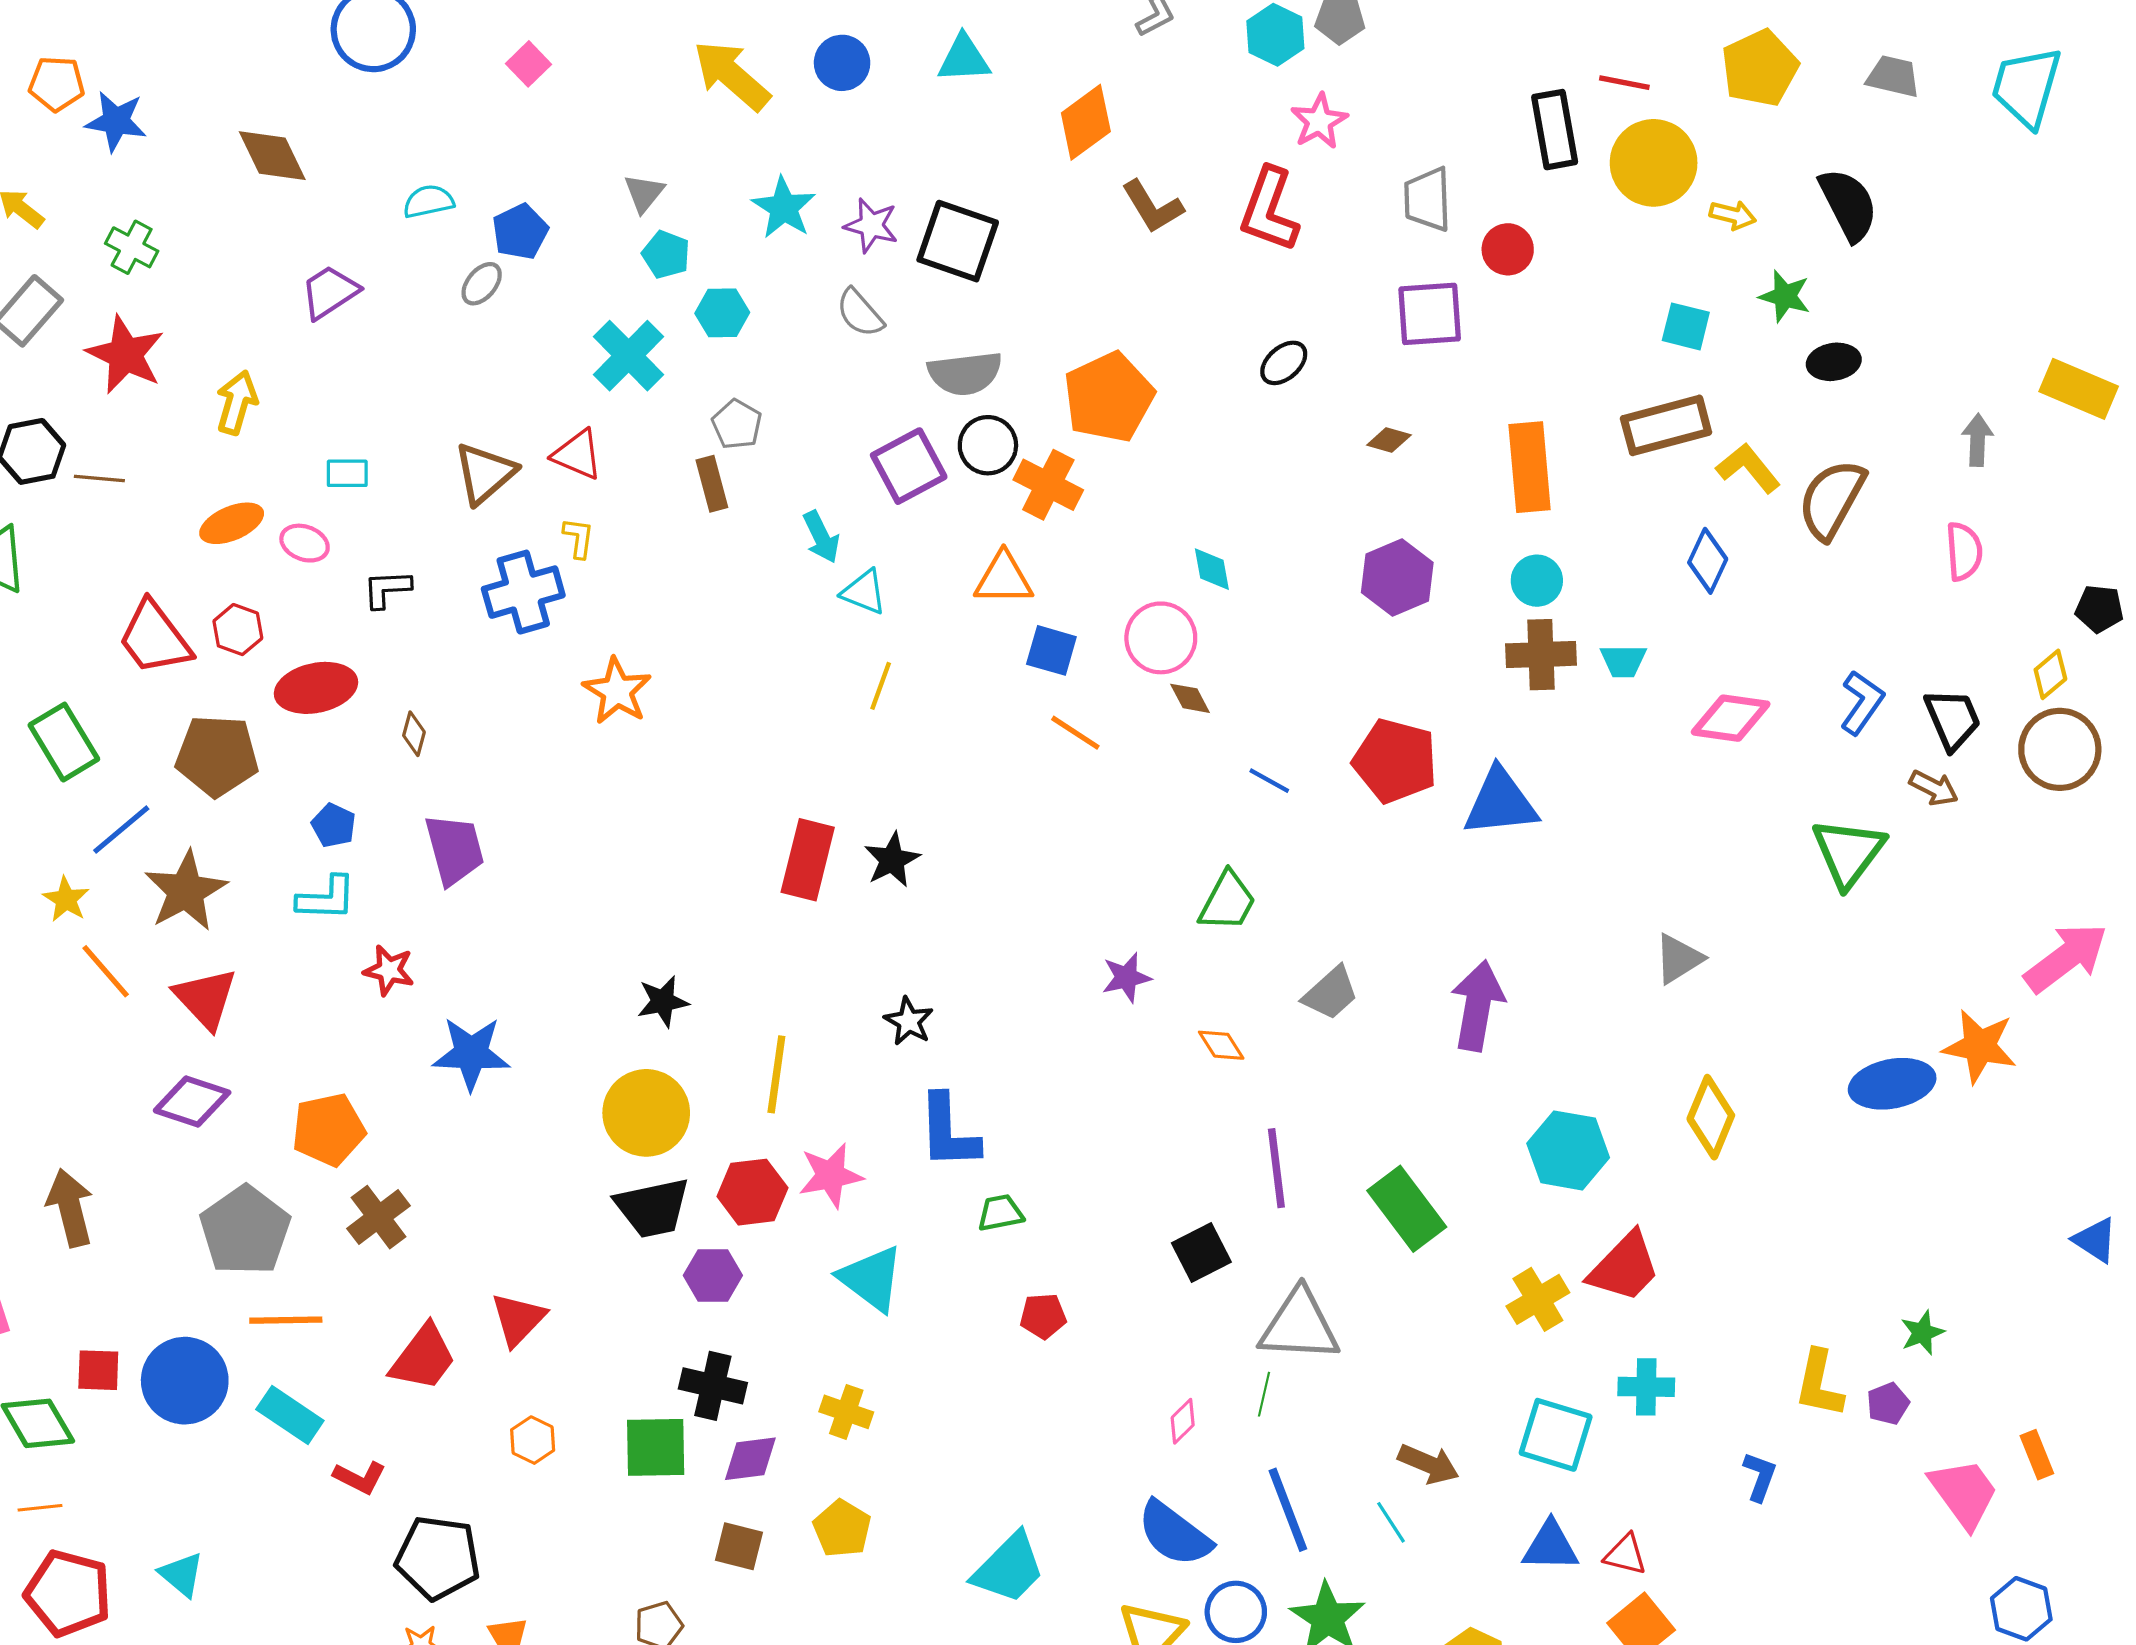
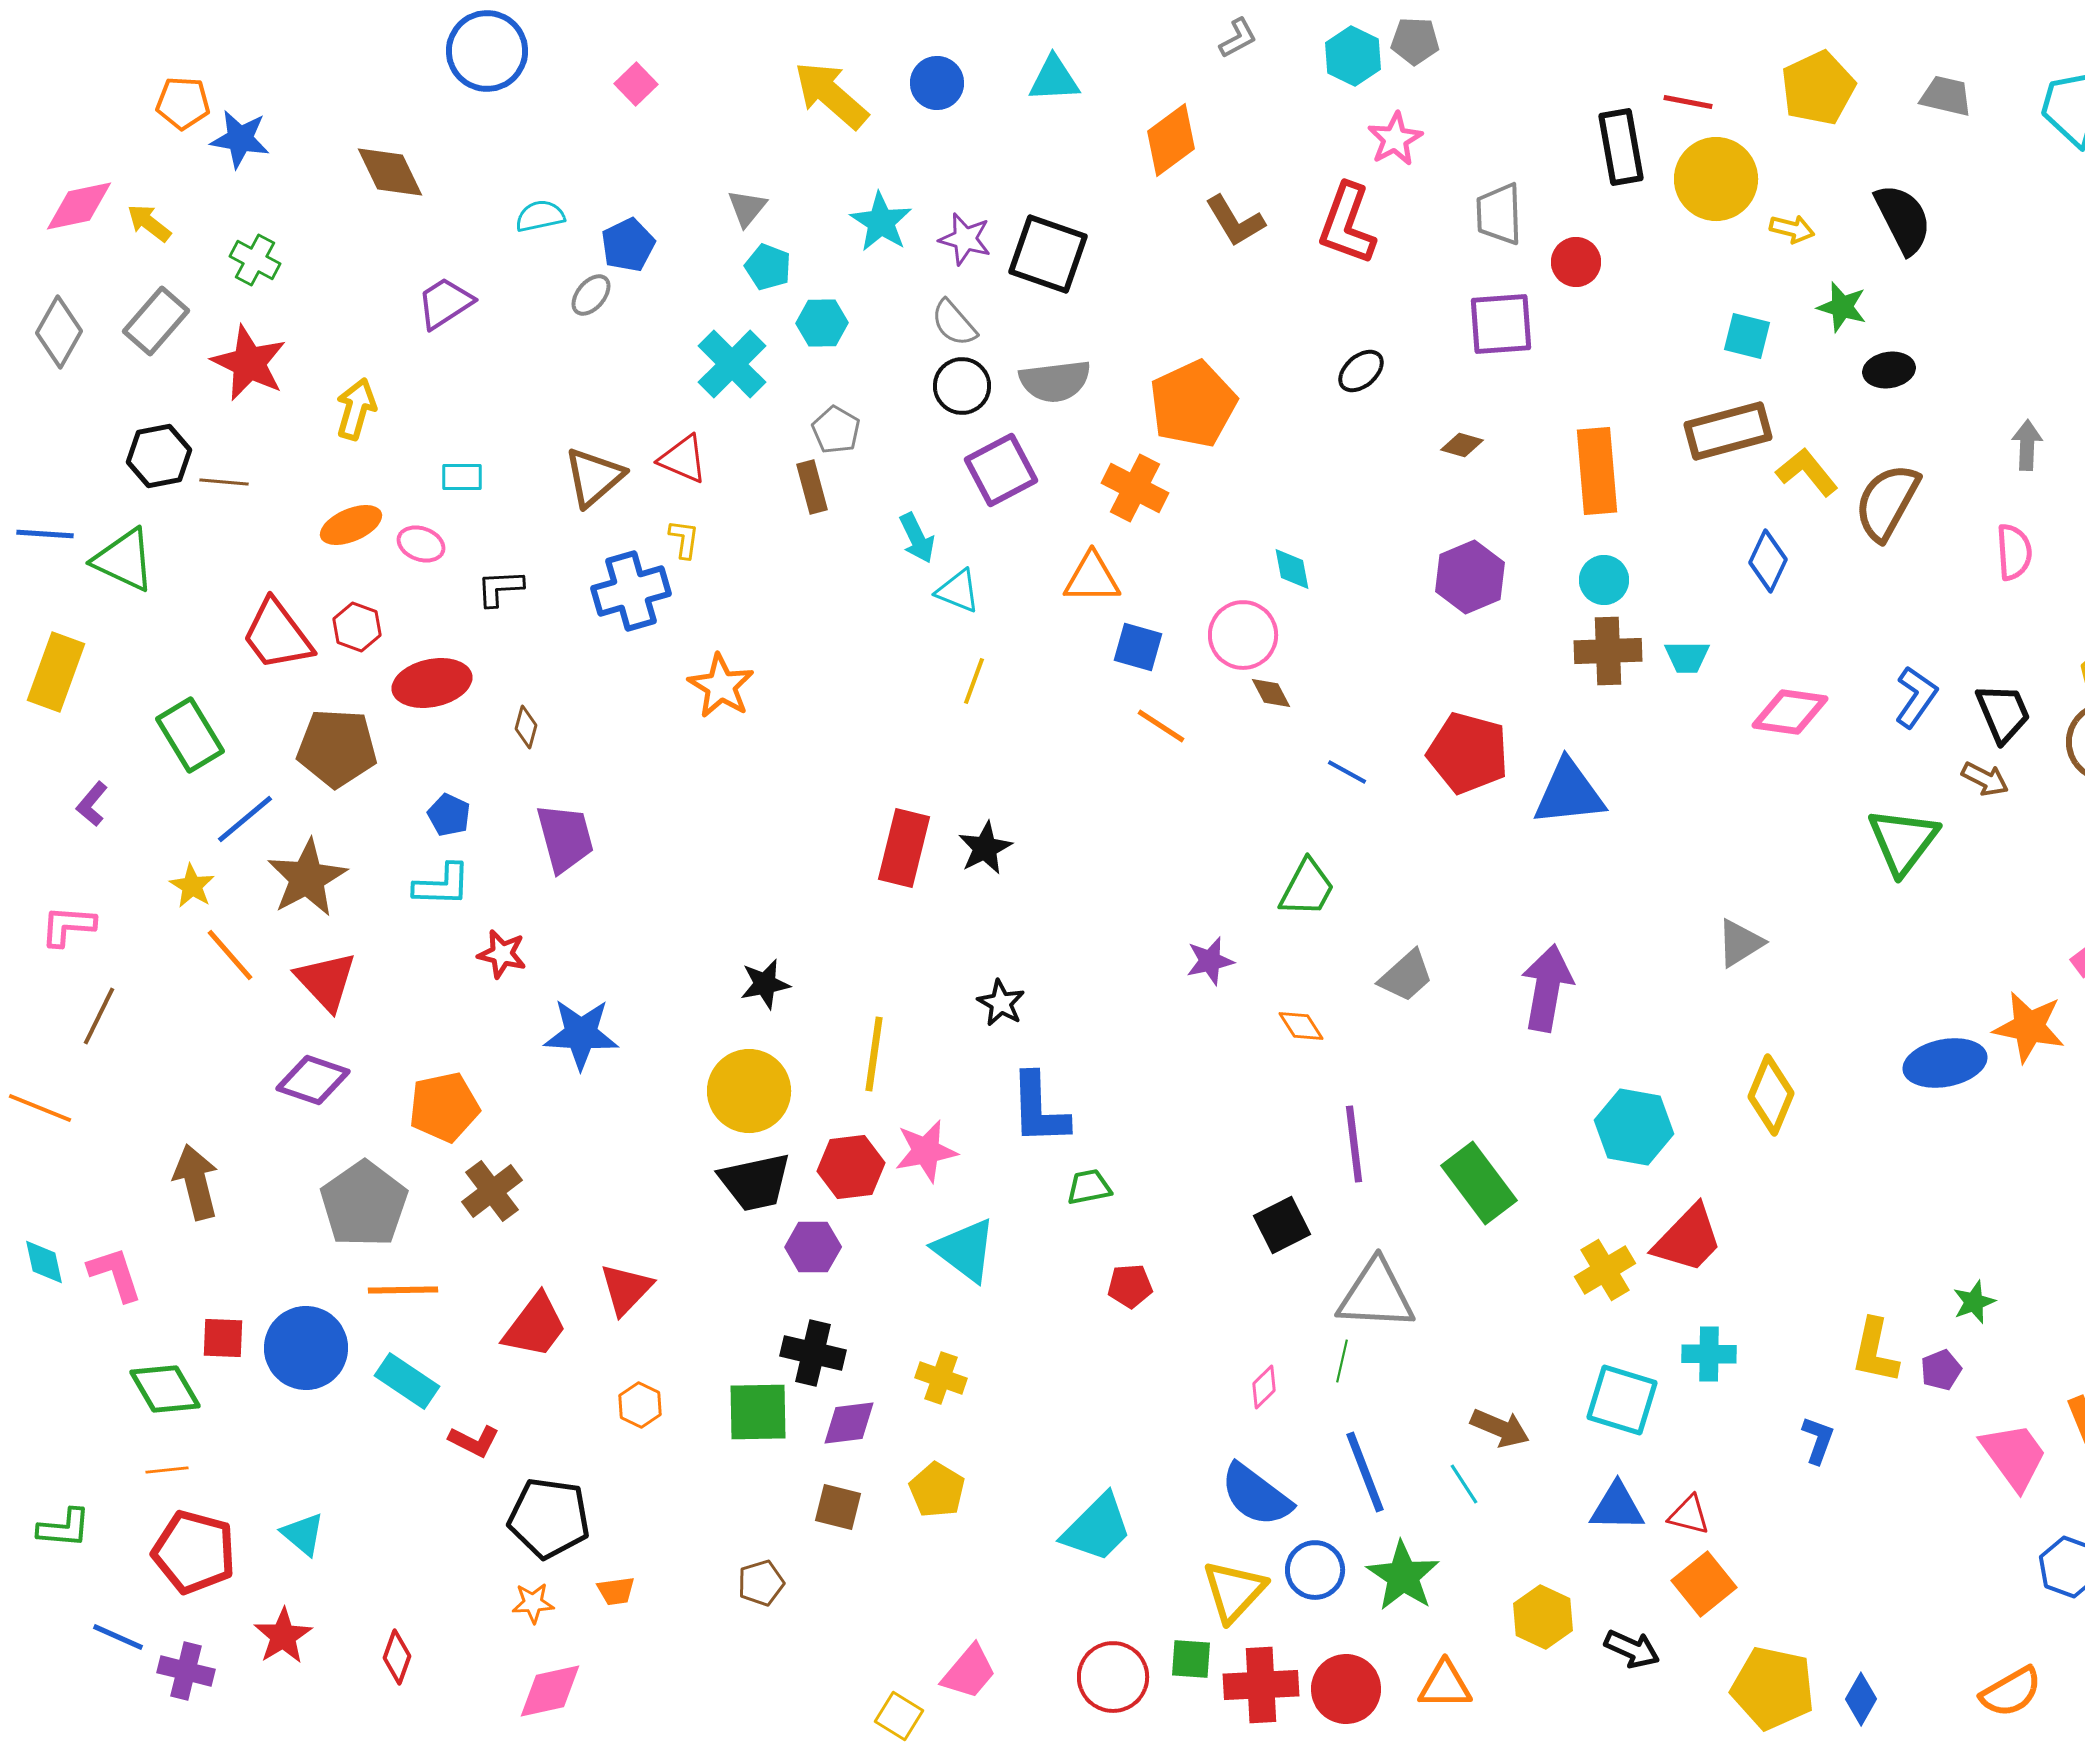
black circle: (988, 445) -> (962, 386), moved

